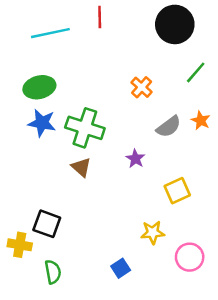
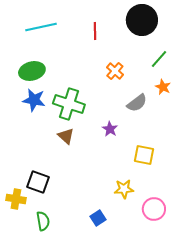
red line: (100, 17) -> (95, 31), moved
orange star: (201, 120) -> (163, 87), moved
yellow square: (177, 191) -> (144, 155), turned 35

